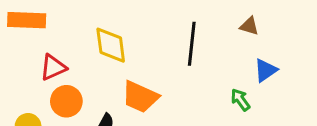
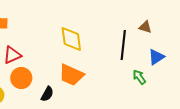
black line: (192, 44) -> (123, 45), moved
yellow diamond: (111, 45) -> (71, 39), moved

